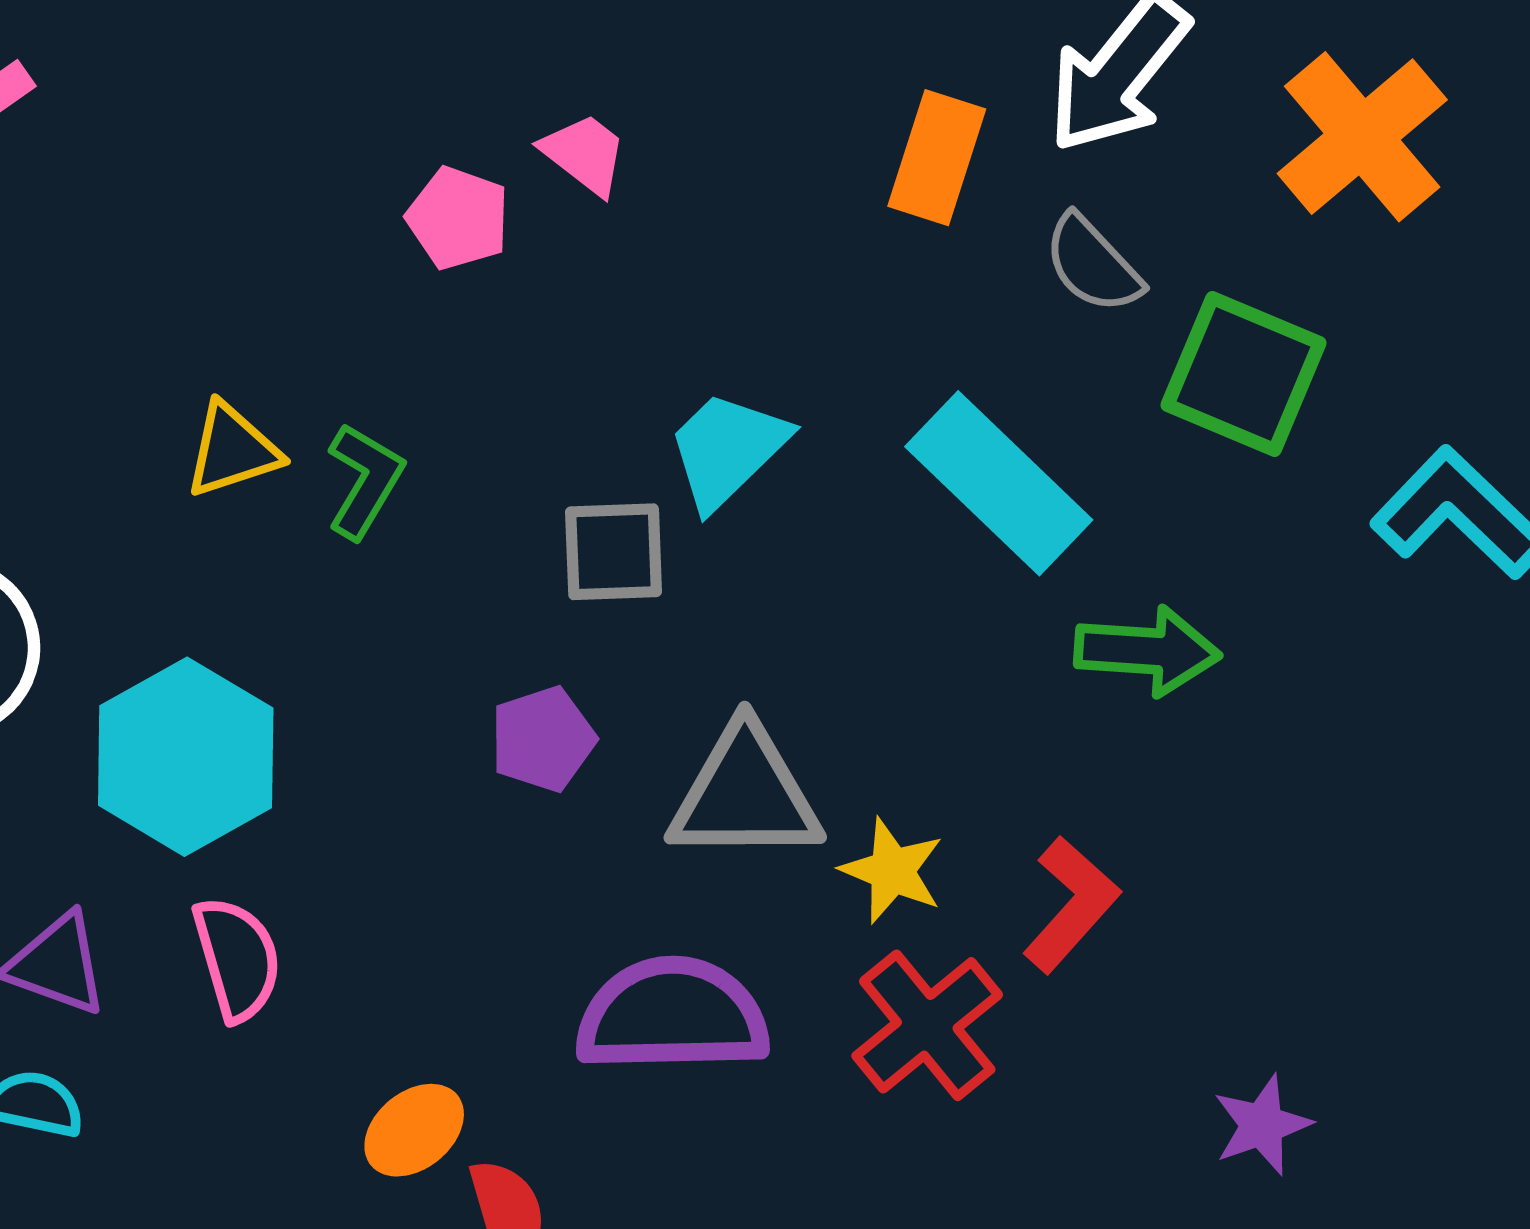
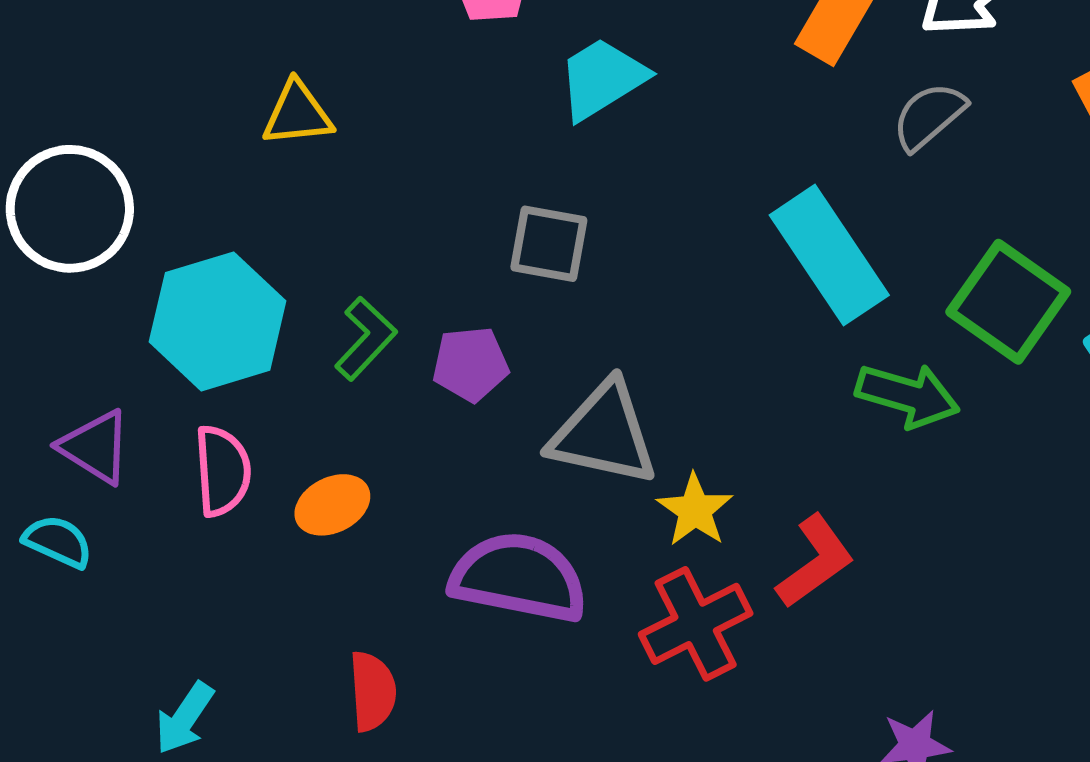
gray semicircle: (1093, 264) -> (929, 116), turned 80
green square: (1243, 374) -> (1008, 302), moved
cyan trapezoid: (727, 450) -> (602, 79), moved
green L-shape: (365, 481) -> (366, 339), moved
orange ellipse: (414, 1130) -> (332, 505), moved

